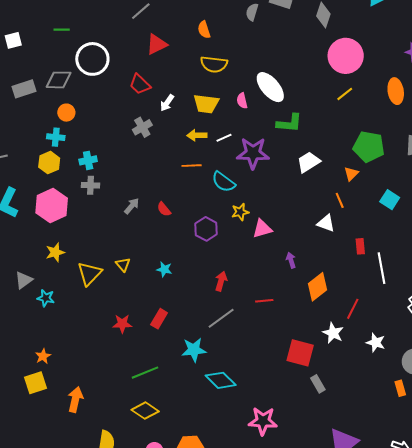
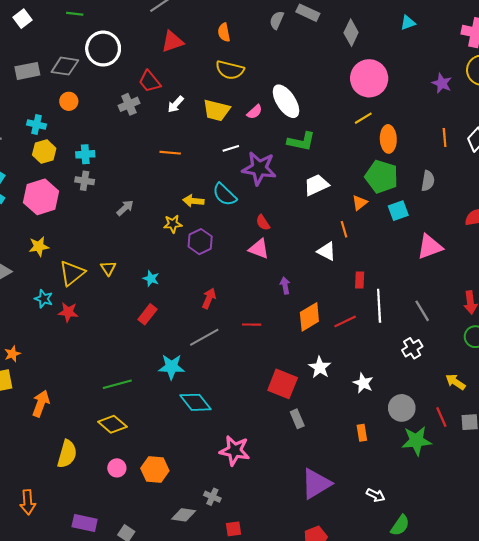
white square: (13, 40) -> (23, 19), turned -30
orange ellipse: (396, 91) -> (388, 139), moved
pink semicircle: (242, 101) -> (255, 112), turned -126
gray cross: (142, 127) -> (129, 104), moved
yellow arrow: (197, 135) -> (193, 201), moved
cyan cross: (56, 137) -> (36, 125), moved
orange line: (192, 166) -> (170, 153), moved
cyan square: (390, 200) -> (398, 211), moved, turned 30
red semicircle: (164, 209) -> (263, 223), moved
yellow star: (240, 212) -> (173, 224), moved
pink triangle: (262, 229) -> (259, 249), turned 30
cyan star: (46, 298) -> (44, 299), moved
red line: (353, 309) -> (345, 321), moved, turned 30
red rectangle: (159, 319) -> (147, 314), moved
red star: (122, 324) -> (68, 312), moved
orange rectangle: (400, 388) -> (362, 433), moved

